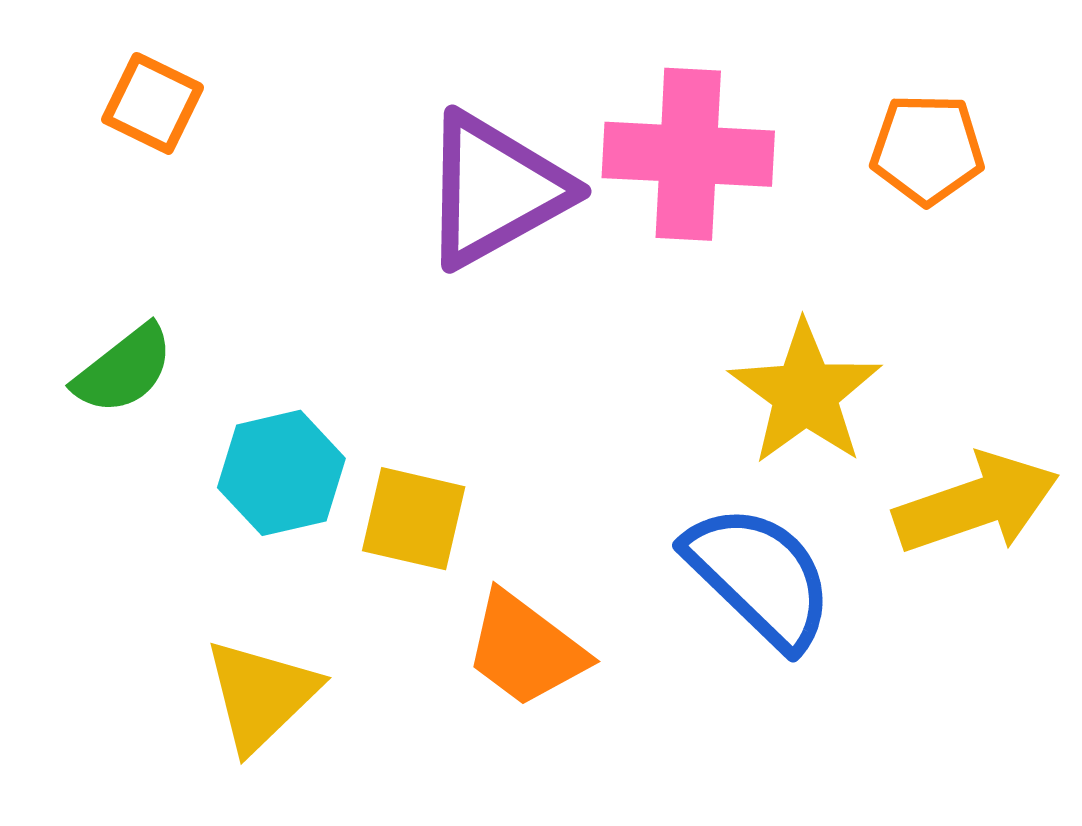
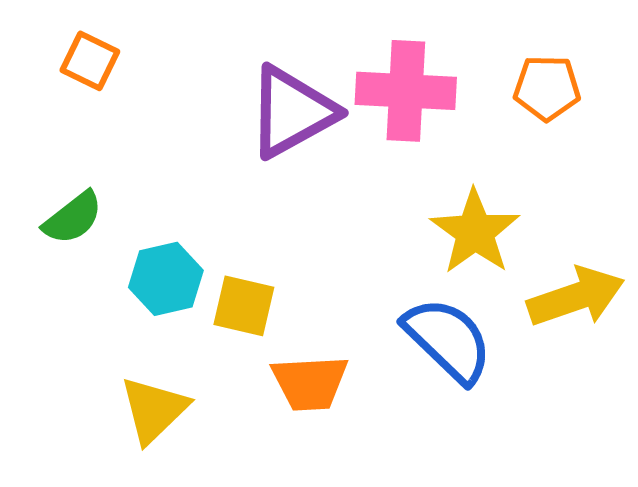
orange trapezoid: (526, 649) -> (310, 383), turned -40

